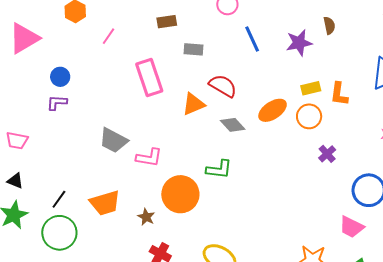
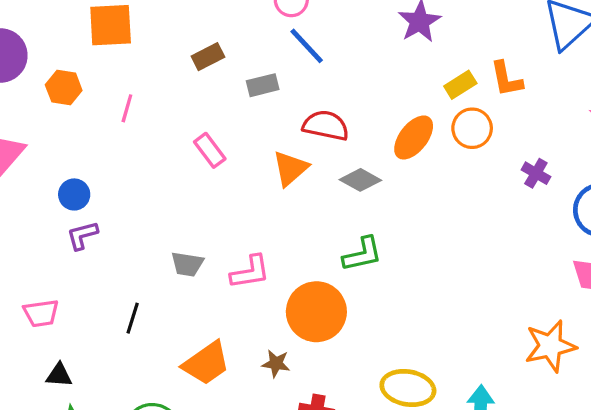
blue line: (252, 39) -> (307, 46), moved
pink rectangle: (149, 77) -> (210, 150), size x0.6
gray trapezoid: (113, 140) -> (187, 264), size x0.7
purple cross: (327, 154) -> (536, 173), moved
black line: (59, 199) -> (133, 318), moved

